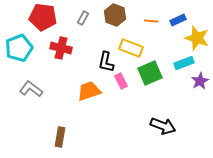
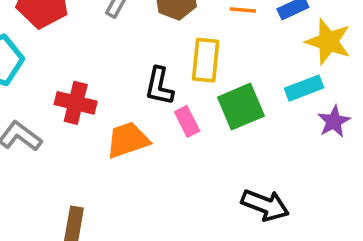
red cross: (61, 48) -> (76, 103), moved
yellow rectangle: (131, 48) -> (206, 60), turned 75

